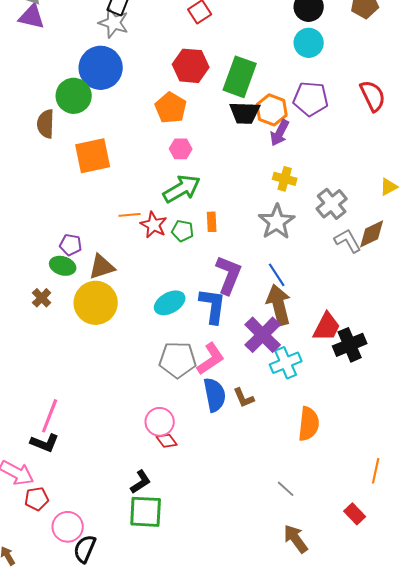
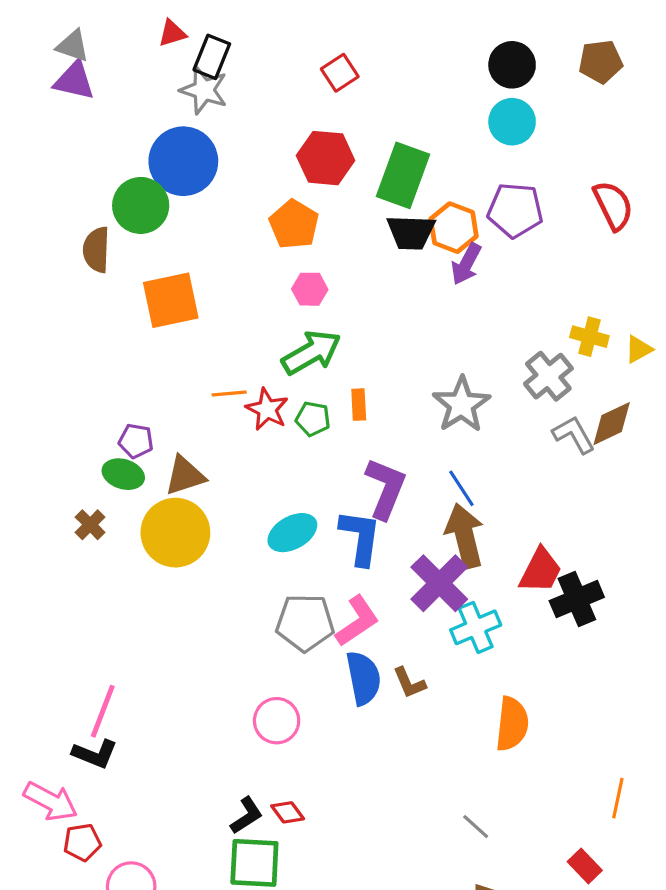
yellow cross: (285, 179) -> (589, 337), moved
red diamond: (167, 441) -> (288, 812), moved

